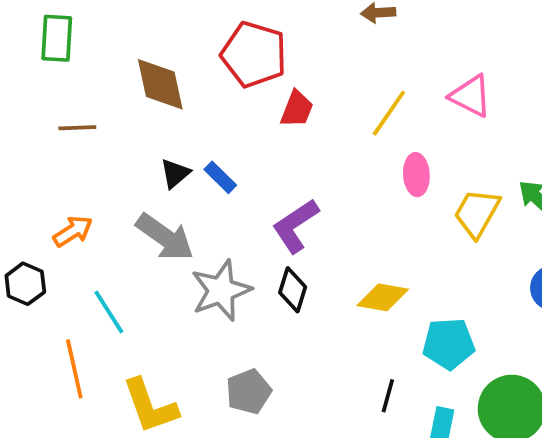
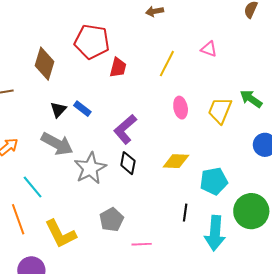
brown diamond: (160, 84) -> (44, 64), turned 36
pink triangle: (471, 96) -> (209, 49), size x0.7
pink ellipse: (416, 175) -> (181, 108), moved

